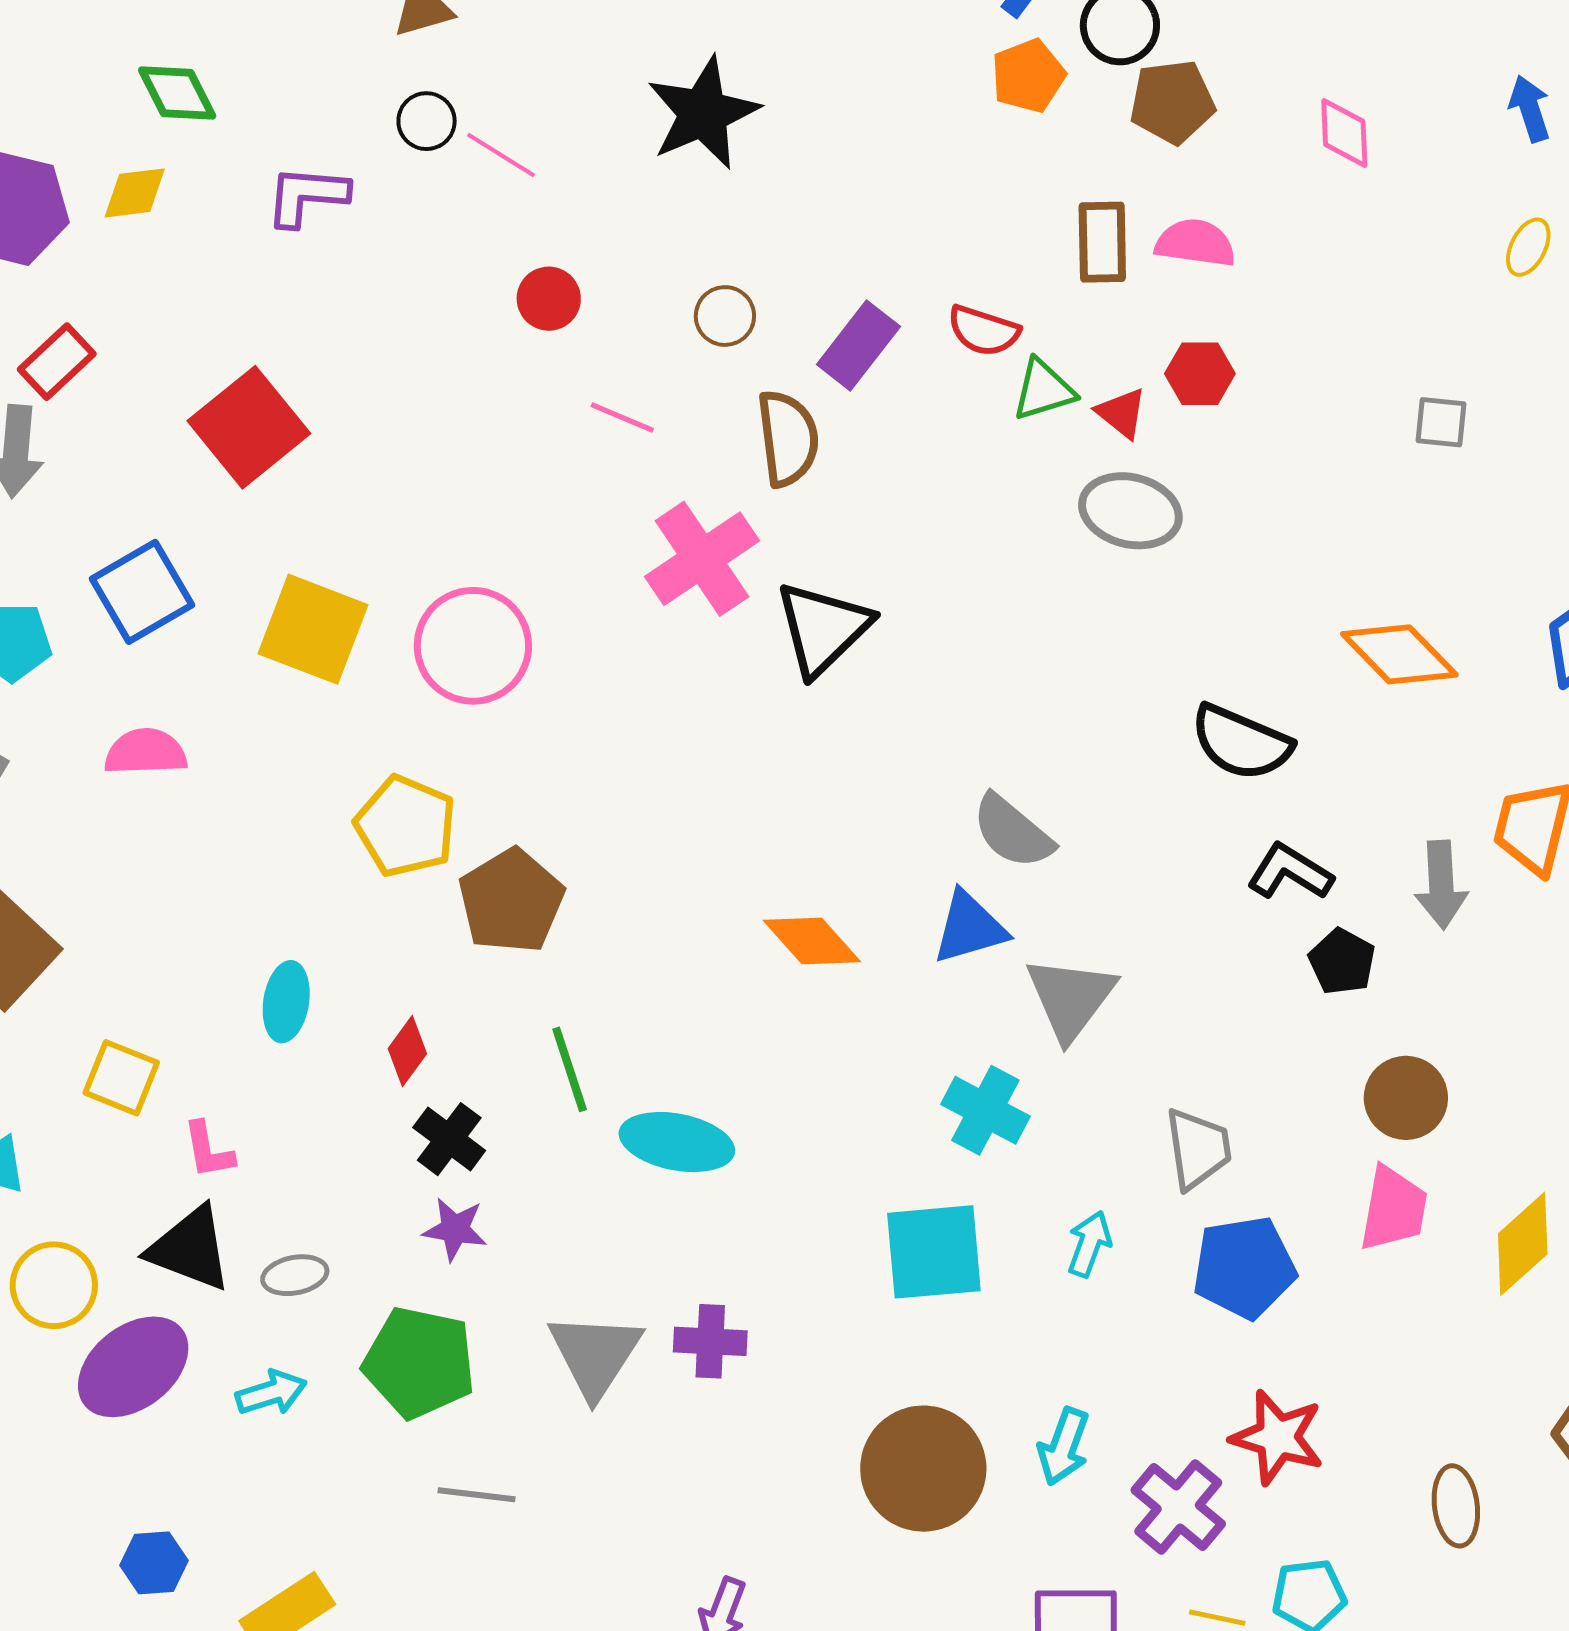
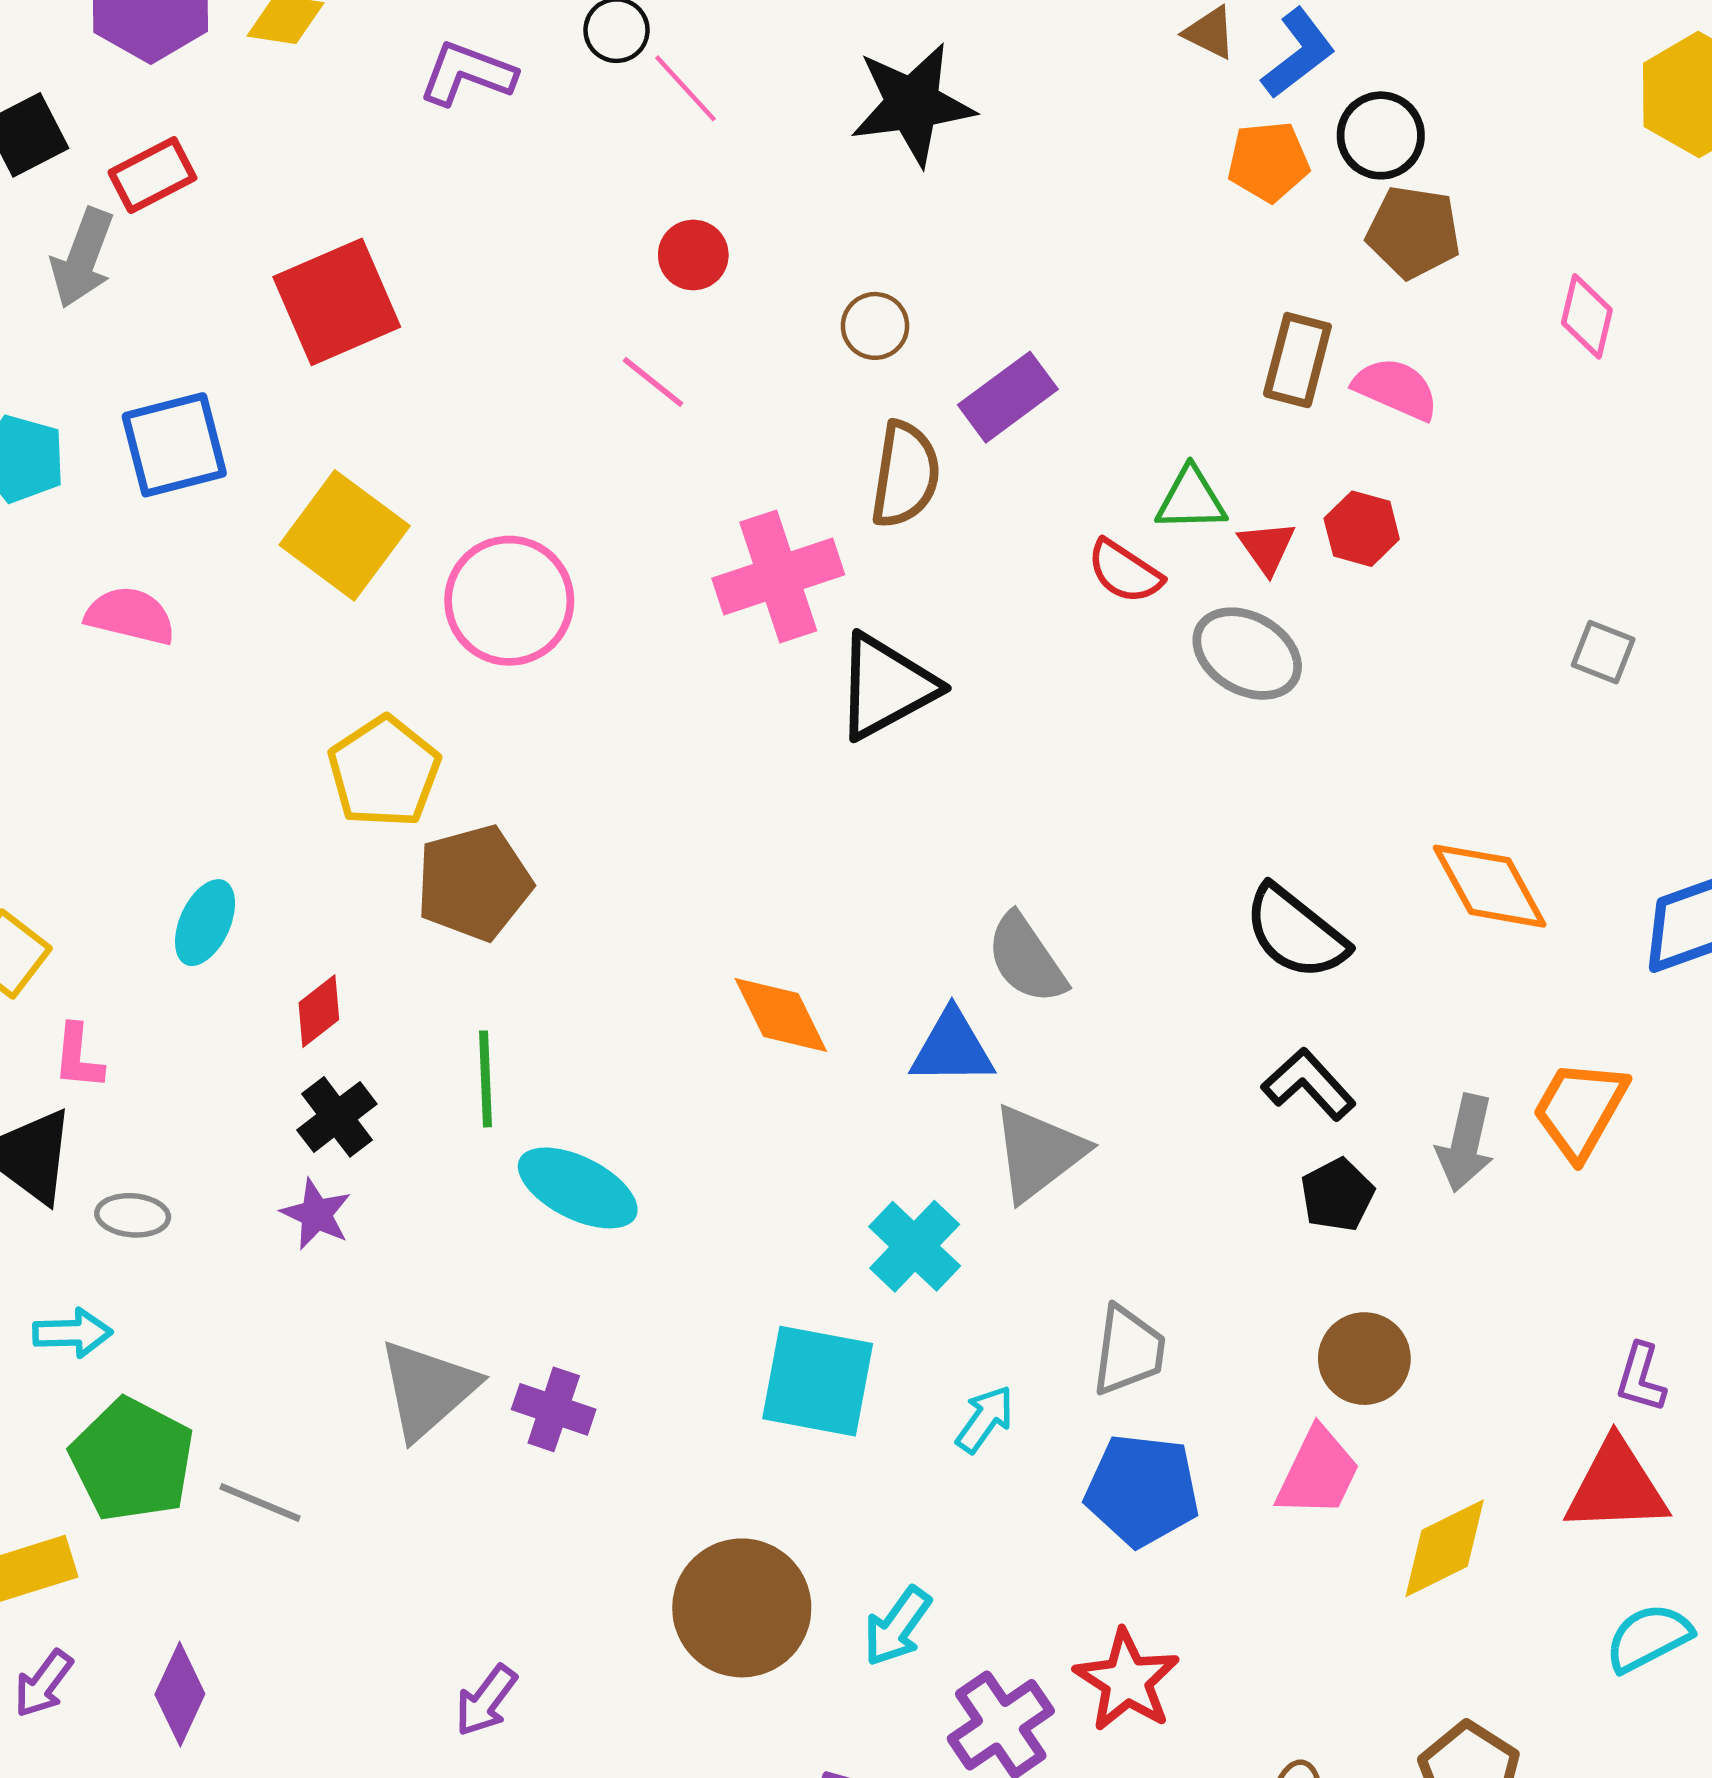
red semicircle: (984, 331) -> (1125, 572), moved
pink line: (622, 417) -> (653, 382), moved
green pentagon: (419, 1363) -> (132, 1460), moved

